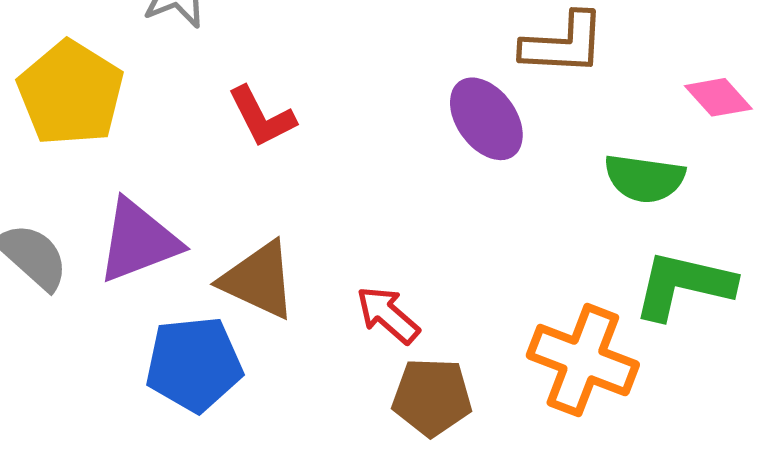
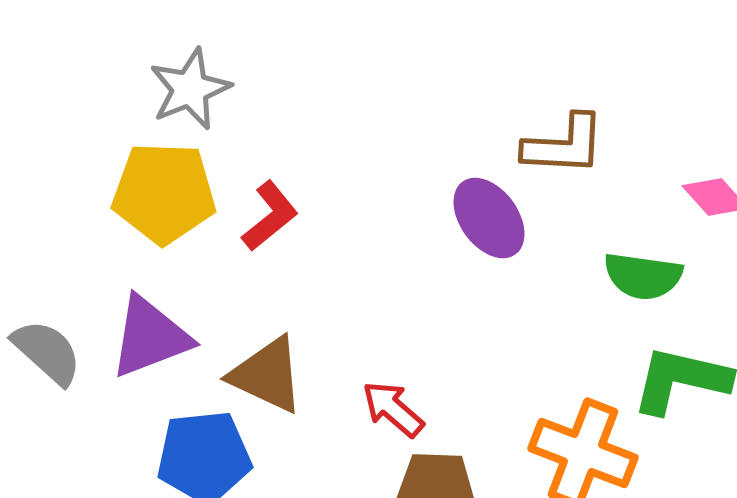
yellow pentagon: (71, 93) -> (164, 193), moved, turned -30
red L-shape: (262, 117) -> (270, 216), turned -102

